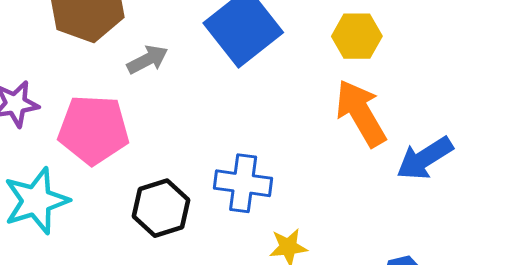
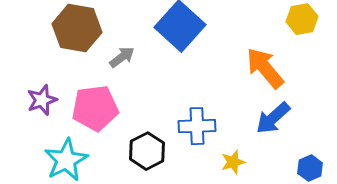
yellow hexagon: (357, 36) -> (302, 19), moved
blue arrow: (425, 158) -> (273, 118), moved

